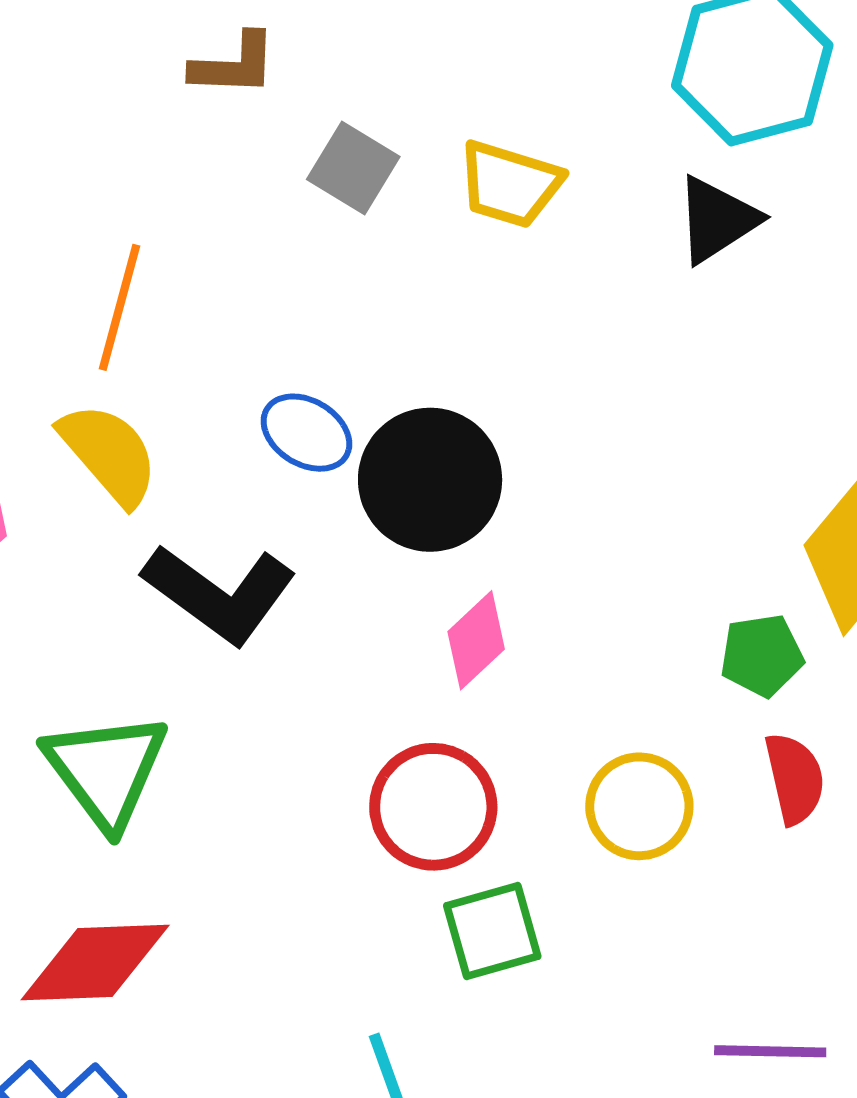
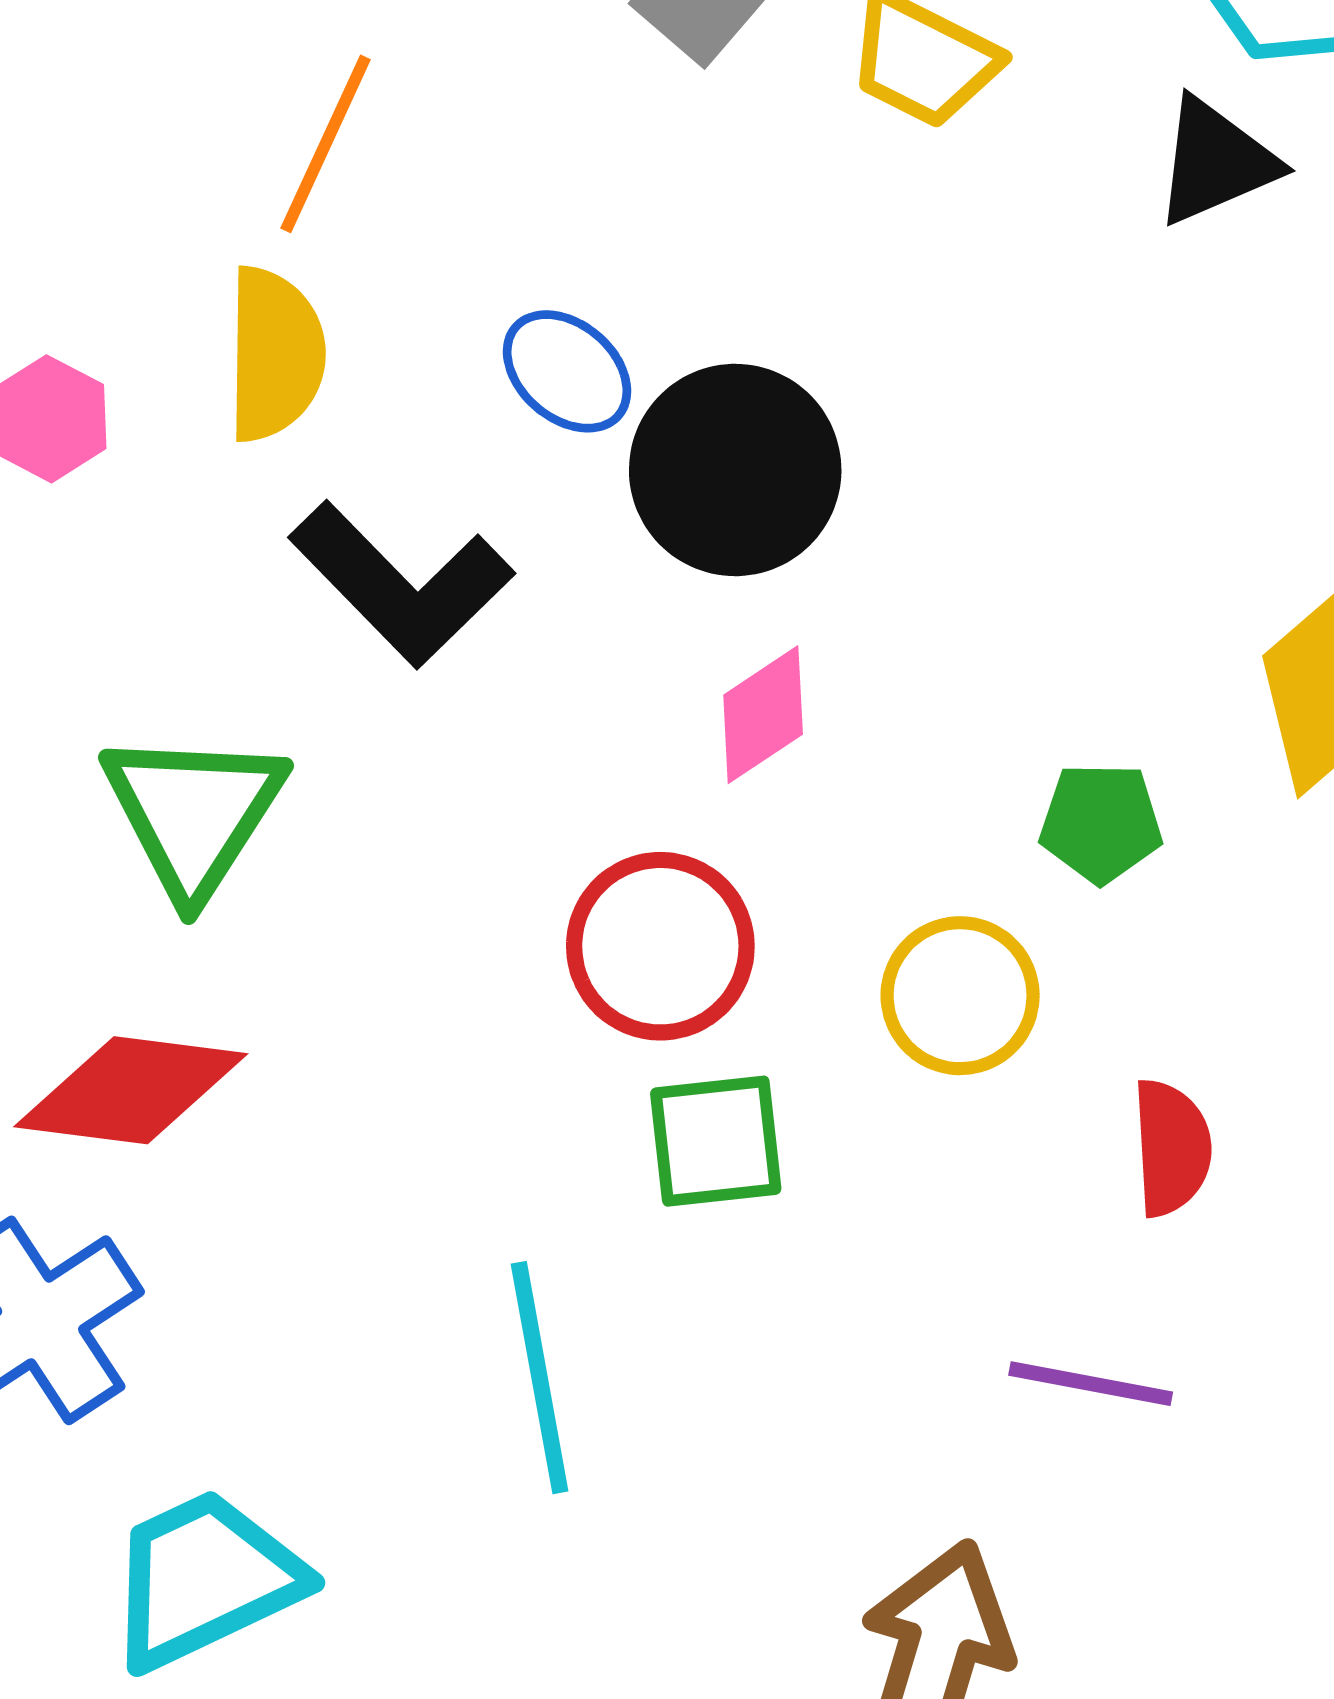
yellow semicircle: (109, 454) -> (275, 354), turned 32
green pentagon: (762, 655) -> (1101, 823), moved
red semicircle: (795, 778) -> (1172, 1148), moved

